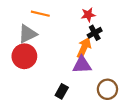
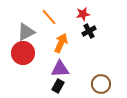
orange line: (40, 14) -> (49, 17), moved, turned 36
orange arrow: (84, 48) -> (61, 43), moved
purple triangle: (82, 65) -> (60, 69), moved

